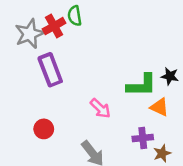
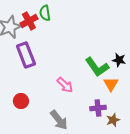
green L-shape: (141, 85) -> (97, 67), turned 55
orange triangle: (160, 107) -> (111, 84), turned 35

